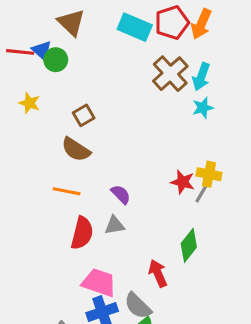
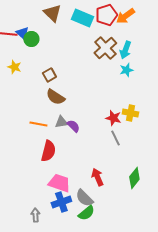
brown triangle: (71, 23) -> (52, 13), moved
orange arrow: (201, 24) -> (125, 16), turned 30
brown semicircle: (76, 149) -> (55, 97), moved
gray line: (203, 191) -> (115, 138), moved, turned -56
gray triangle: (115, 225) -> (61, 122), moved
green diamond: (189, 245) -> (134, 178), moved

